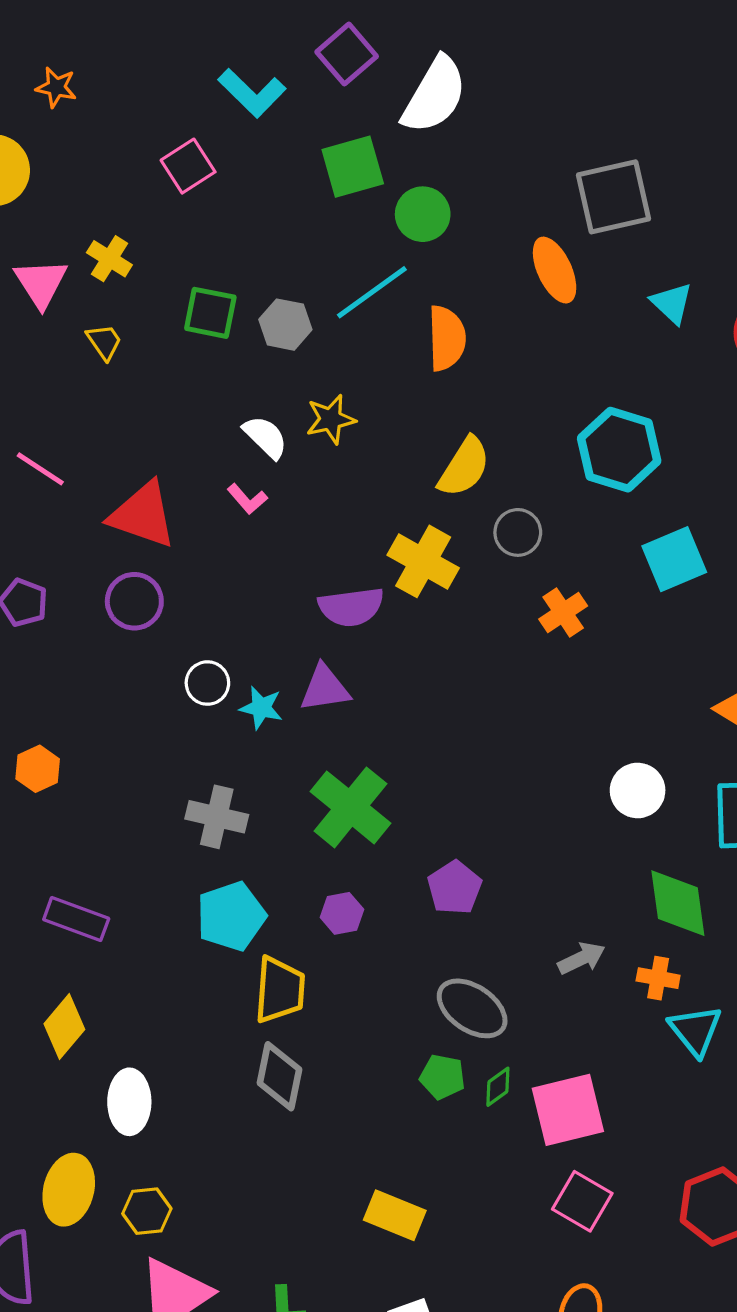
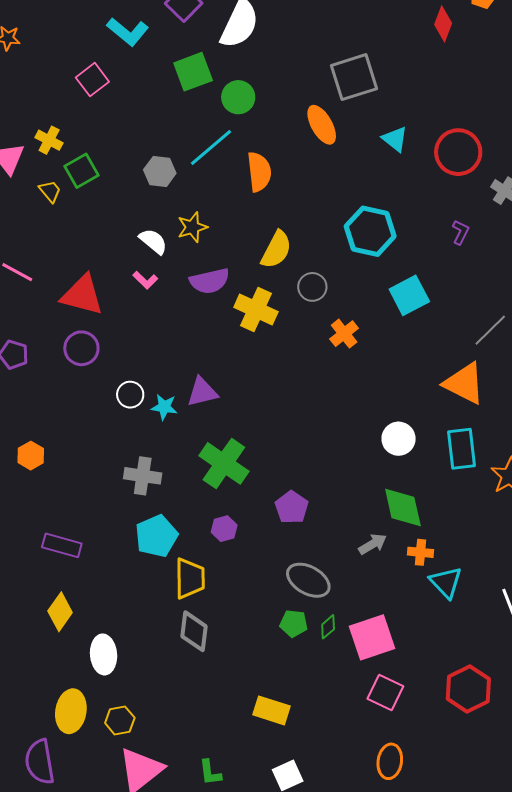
green square: (210, 313) -> (82, 171), moved, turned -36
purple semicircle: (351, 607) -> (210, 281), moved
green diamond: (678, 903) -> (403, 508), moved

